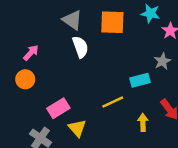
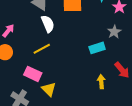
yellow line: (113, 102) -> (42, 49), moved
pink rectangle: (58, 108) -> (33, 74), turned 60

